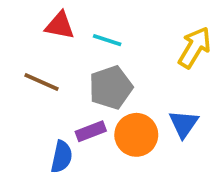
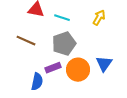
yellow arrow: (195, 47) -> (99, 18), moved, size x0.7

